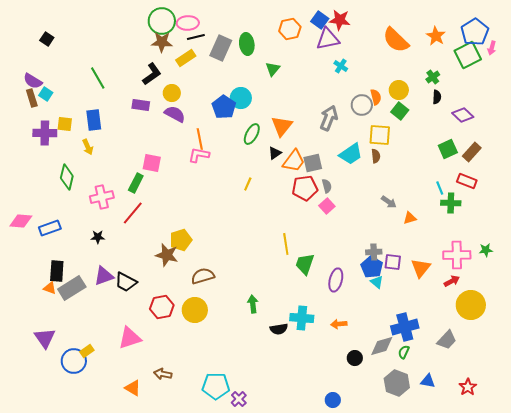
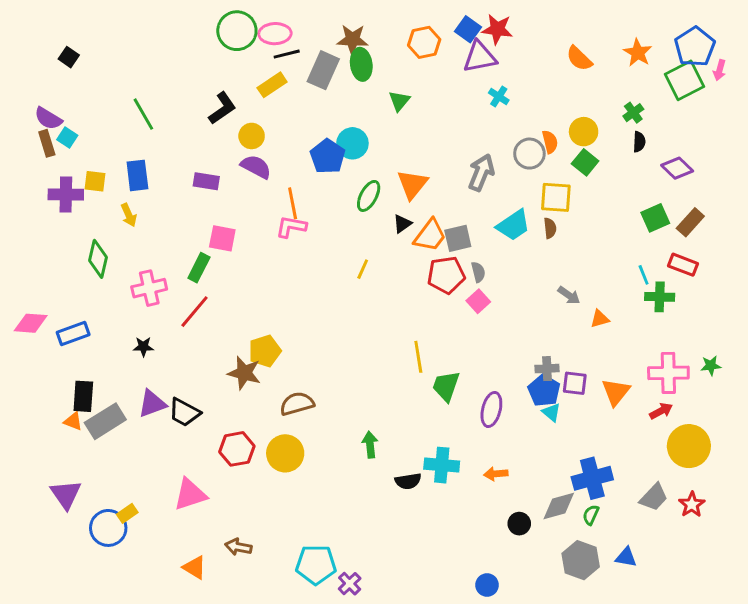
orange semicircle: (396, 40) -> (579, 58), size x0.7
brown star: (162, 42) -> (352, 39), moved
purple rectangle: (141, 105) -> (206, 181), moved
red star: (468, 387) -> (692, 505), moved

